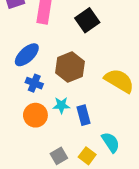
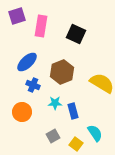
black square: (87, 20) -> (76, 34), turned -30
orange circle: (35, 115) -> (22, 112), moved
gray square: (59, 156) -> (53, 136), moved

